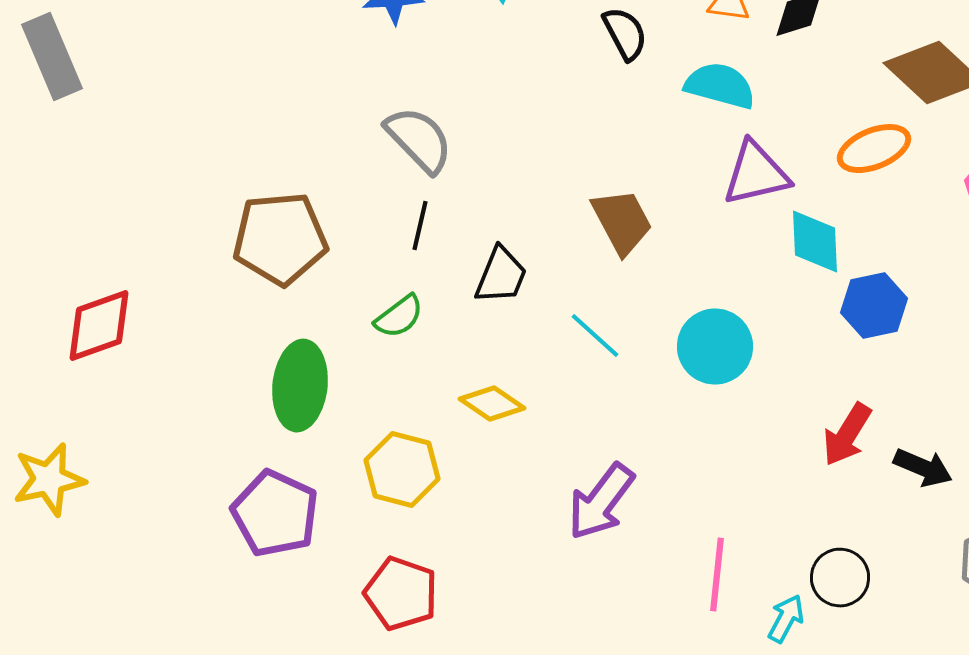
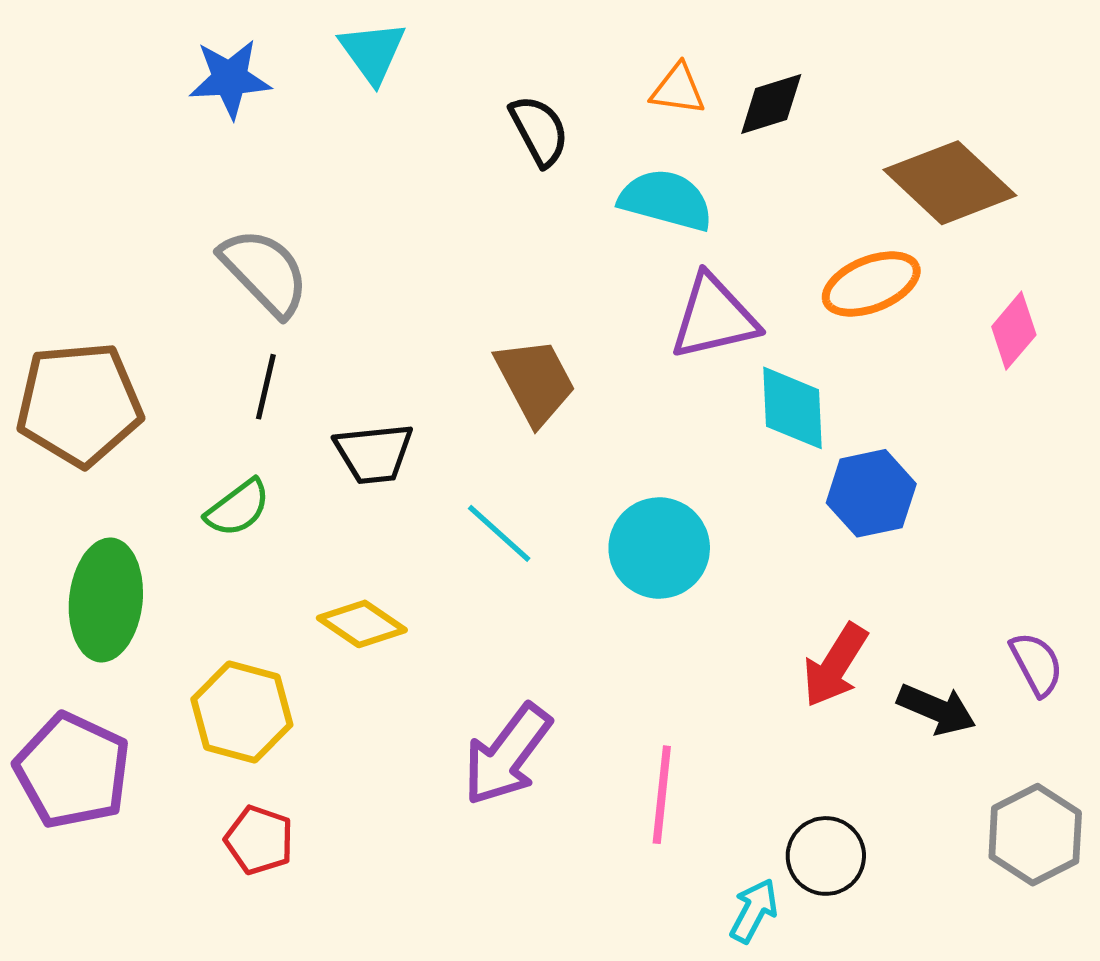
black trapezoid: (501, 276) -> (374, 453), turned 62
pink line: (717, 575) -> (662, 795), moved
red pentagon: (401, 594) -> (259, 840), moved, size x0.7

